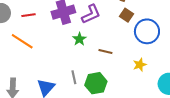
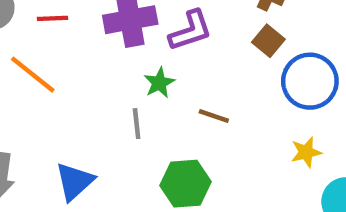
yellow star: (140, 65) -> (306, 152), moved
gray line: (74, 77) -> (137, 124), moved

